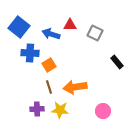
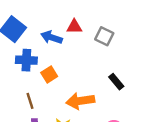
black rectangle: (117, 62) -> (116, 82), moved
brown line: (49, 87) -> (30, 101), moved

